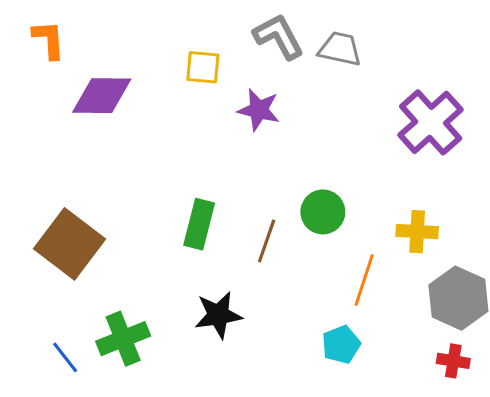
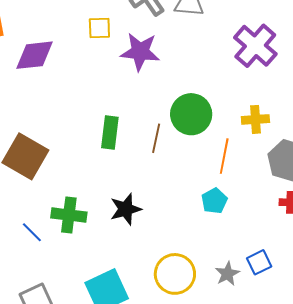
purple star: (259, 110) -> (140, 52), size x1.4
green circle: (323, 212) -> (191, 114), size x1.4
black star: (218, 315) -> (126, 209), moved
green cross: (123, 339) -> (69, 215), turned 36

